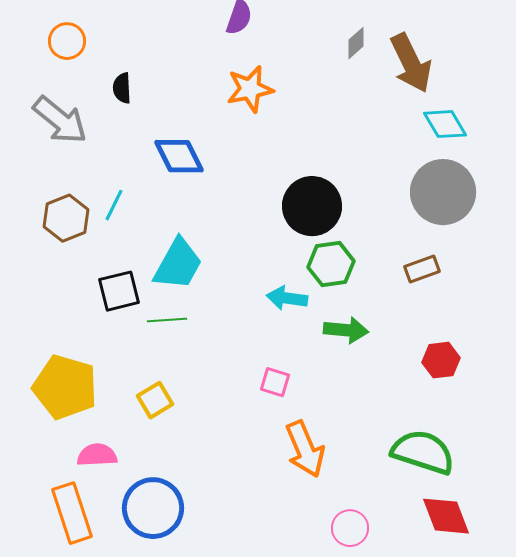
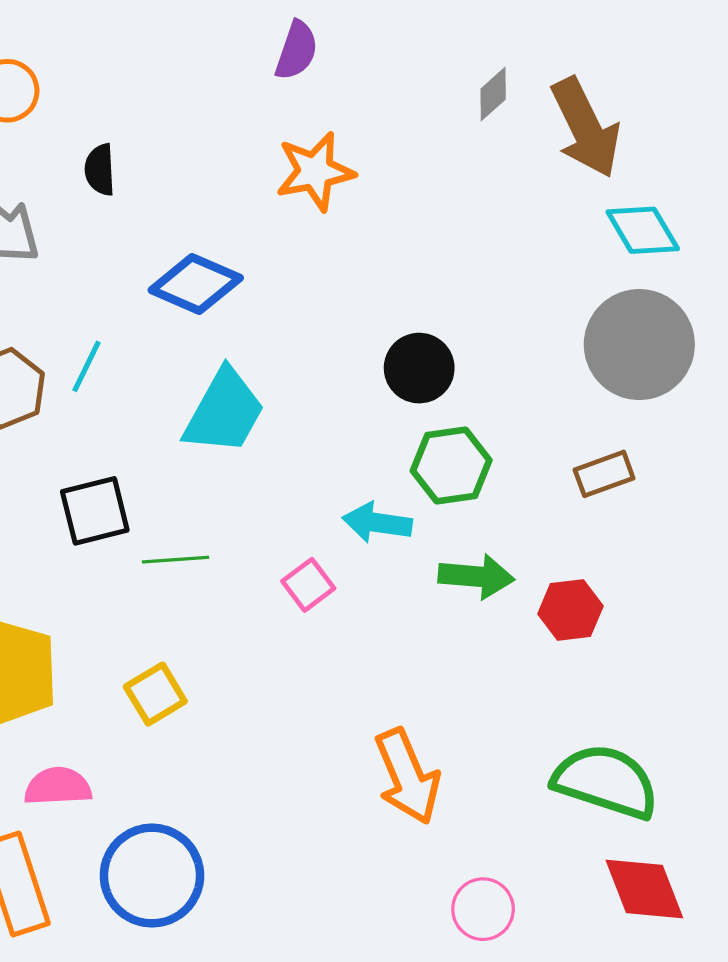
blue diamond: (179, 156) -> (196, 284), turned -40
black circle: (312, 206) -> (419, 368), size x0.7
cyan trapezoid: (178, 264) -> (224, 412), moved
red hexagon: (441, 360) -> (570, 610), moved
pink square: (275, 382) -> (308, 585), moved, turned 36

